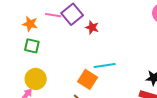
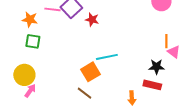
yellow circle: (36, 79) -> (24, 75), moved
orange square: (88, 79) -> (91, 72), turned 30

